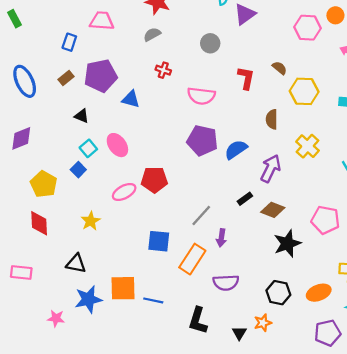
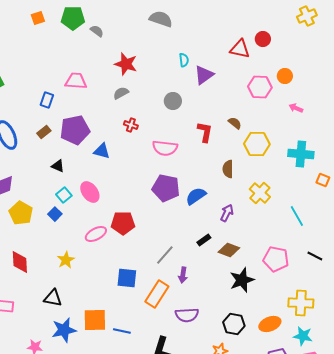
purple arrow: (271, 169) -> (227, 213), size x0.7
yellow pentagon: (44, 184) -> (21, 213), moved

